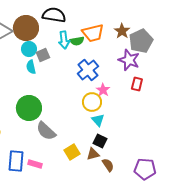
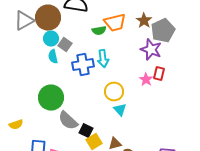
cyan arrow: (64, 40) -> (103, 59), moved
gray square: (43, 55) -> (65, 45), turned -32
blue cross: (88, 70) -> (83, 65), moved, turned 30
pink star: (103, 90) -> (146, 80), moved
black square: (100, 141) -> (86, 131), moved

